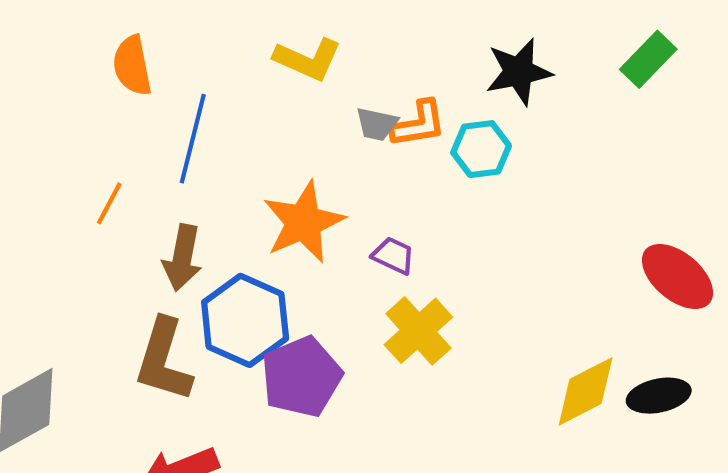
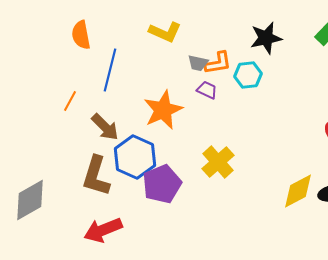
purple trapezoid: (393, 256) -> (207, 90), moved
brown arrow: (182, 258) -> (105, 127), turned -56

